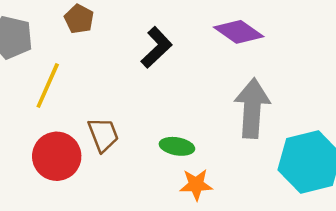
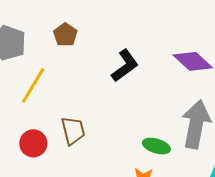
green ellipse: (177, 146) -> (156, 146), moved
red circle: (57, 156) -> (33, 143), size x0.7

